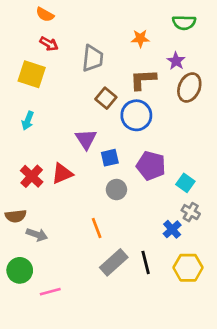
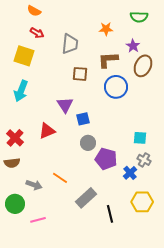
brown square: (106, 98) -> (80, 74), turned -35
blue circle: (136, 115) -> (116, 87), moved
cyan arrow: (28, 121) -> (21, 91), size x1.5
purple pentagon: (151, 166) -> (106, 159), moved
red cross: (32, 176) -> (15, 138), moved
cyan square: (185, 183) -> (140, 138), turned -32
orange line: (97, 228) -> (60, 178), moved, turned -35
gray arrow: (37, 235) -> (34, 185), moved
black line: (146, 262) -> (110, 214), moved

